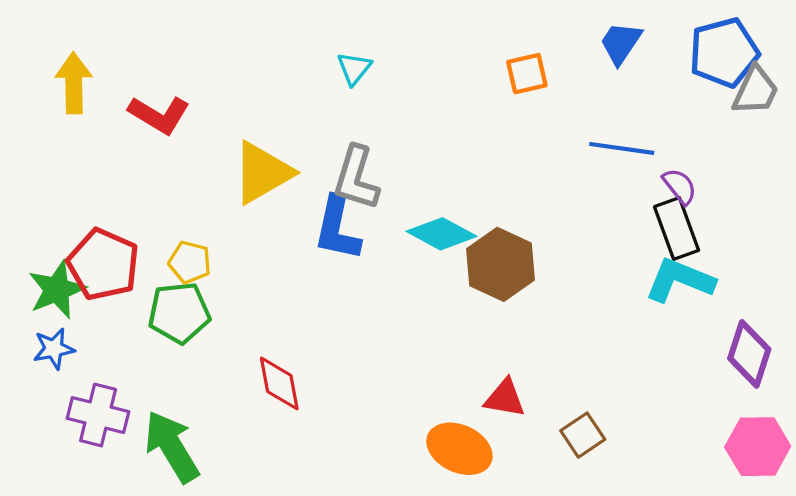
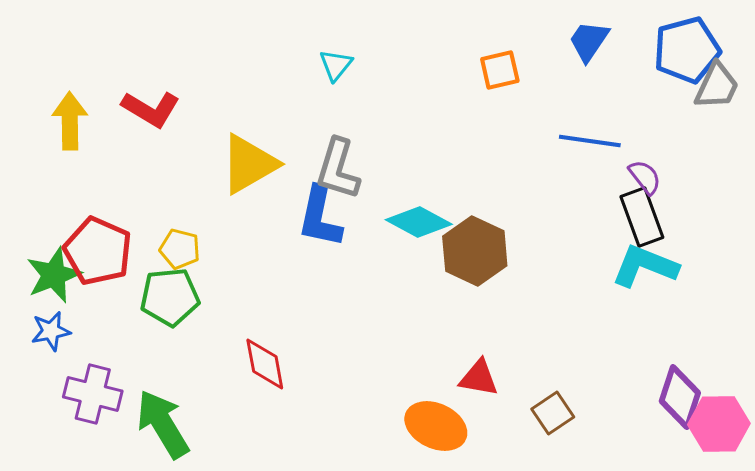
yellow arrow: (74, 83) -> (70, 121), moved
purple diamond: (749, 354) -> (680, 397), moved

